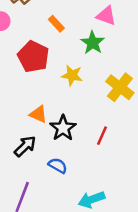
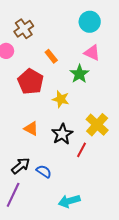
yellow cross: (120, 87) -> (97, 125), moved
black star: (63, 128) -> (62, 134), moved
black arrow: (25, 146) -> (21, 166), moved

